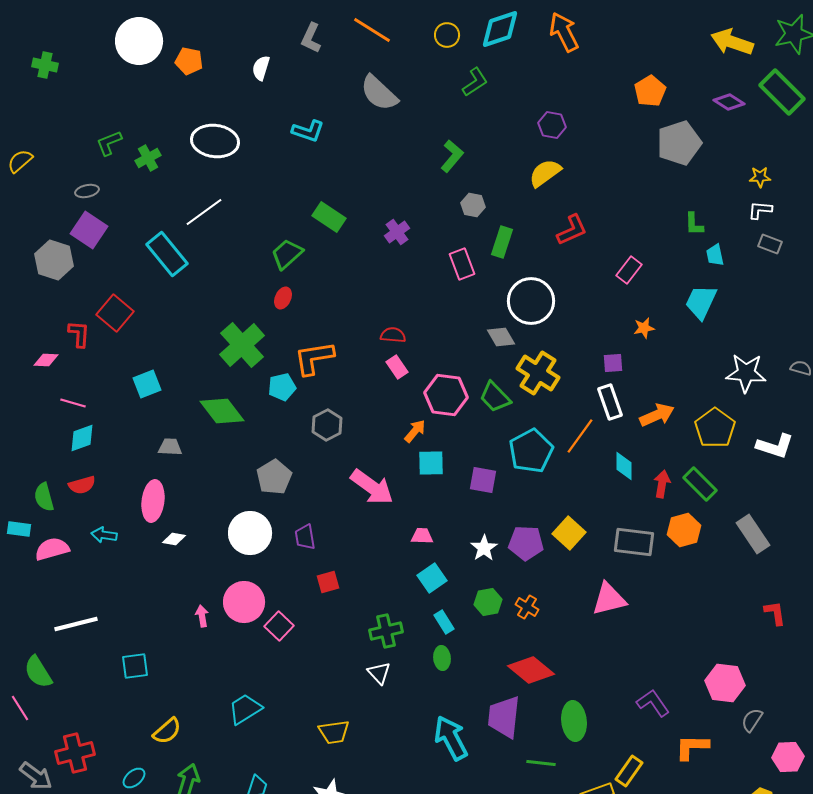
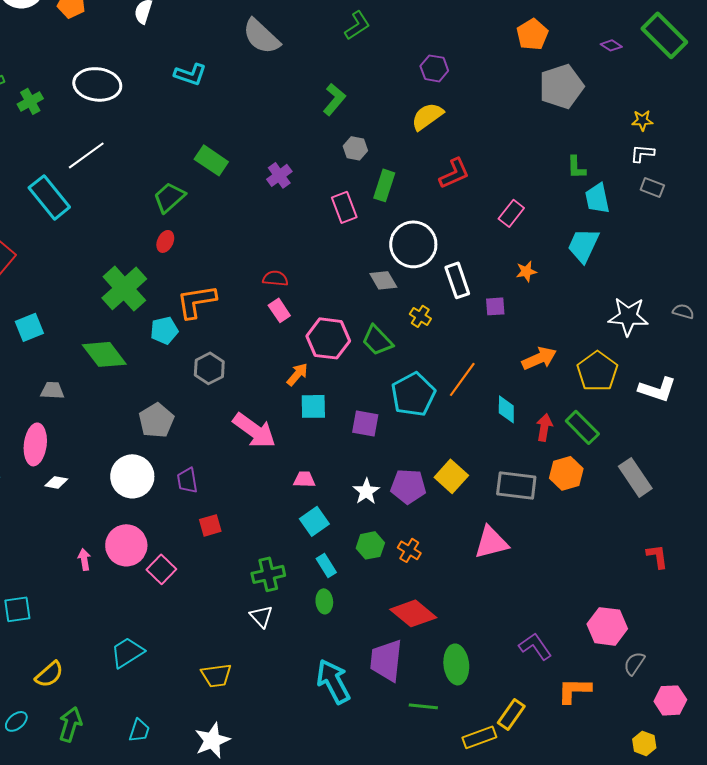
purple diamond: (729, 102) -> (611, 45), size x0.7
cyan trapezoid: (715, 255) -> (597, 198), size x1.4
yellow cross: (538, 373) -> (420, 316), size x0.5
white rectangle: (610, 402) -> (457, 280), moved

